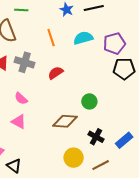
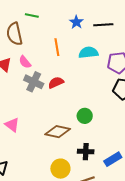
gray cross: (25, 62) -> (34, 82), moved
pink semicircle: (21, 99) -> (25, 62), moved
black cross: (96, 137) -> (86, 152), turned -35

